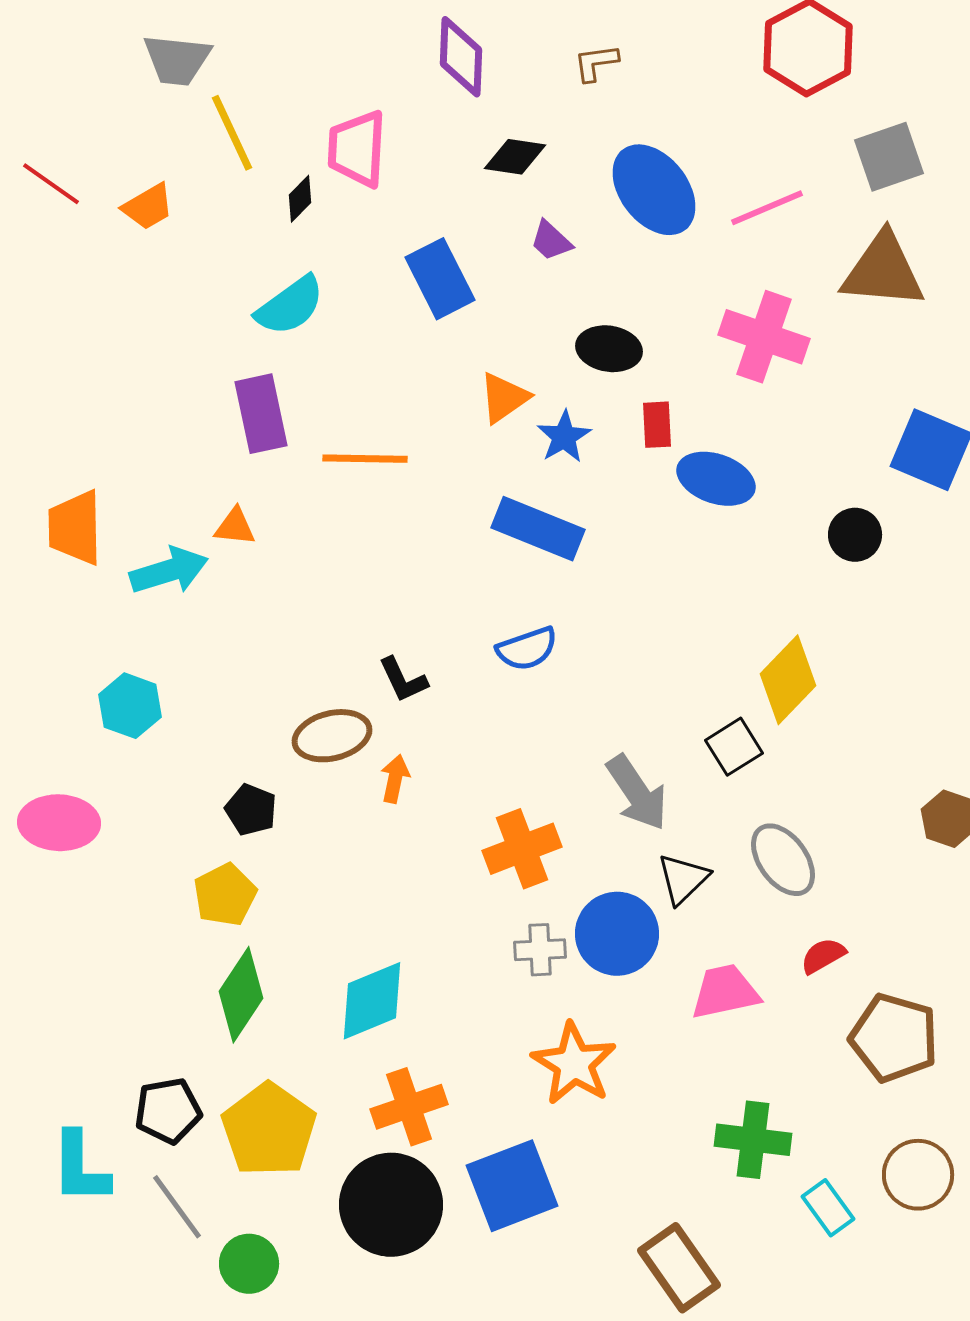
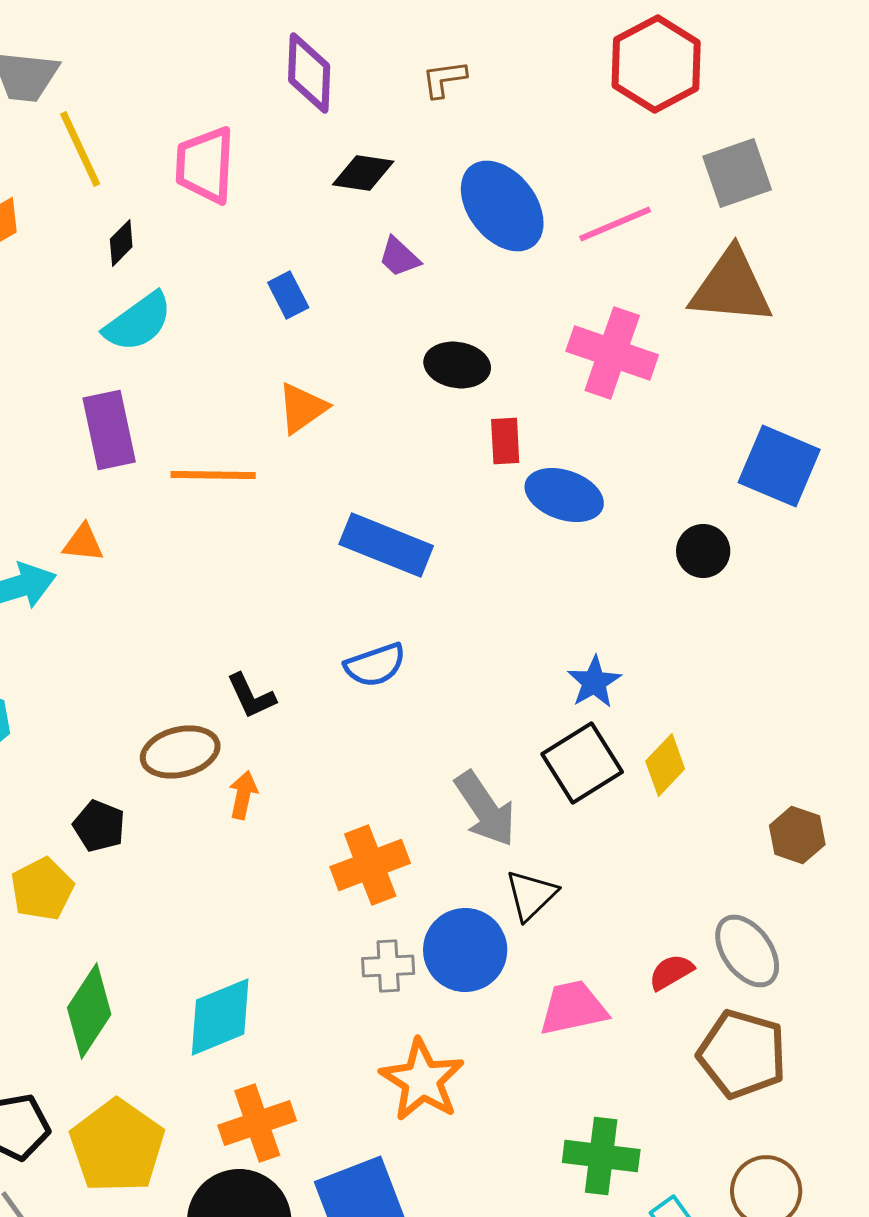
black diamond: (300, 199) -> (121, 243), moved
blue rectangle: (440, 279) -> (288, 295), size x0.6
orange triangle: (504, 398) -> (302, 408), moved
blue star: (564, 437) -> (594, 682), moved
yellow diamond: (788, 680) -> (665, 765), moved, size x0.7
black square: (734, 747) -> (582, 763), size x1.4
gray ellipse: (783, 860) -> (747, 951), moved
yellow pentagon: (225, 895) -> (42, 889), moved

